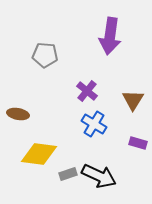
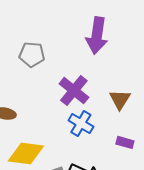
purple cross: (87, 91) -> (74, 90), size x1.4

